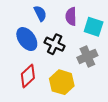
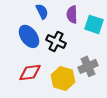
gray cross: (87, 56) -> (88, 66), moved
red diamond: (28, 76) -> (30, 72), turned 35

